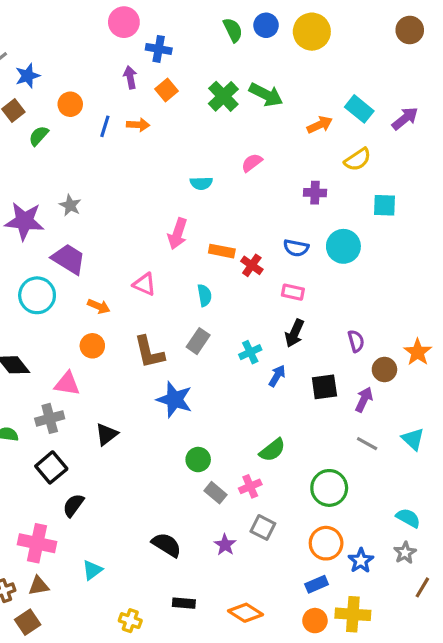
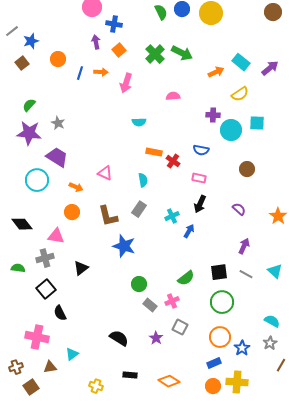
green semicircle: (39, 136) -> (29, 105), moved
pink semicircle: (252, 163) -> (173, 96), turned 32
cyan semicircle: (201, 183) -> (139, 122), moved
pink arrow: (178, 234) -> (126, 83), moved
cyan circle: (343, 246) -> (231, 130), moved
purple semicircle: (356, 341) -> (239, 209), turned -32
brown circle: (384, 370) -> (247, 169), moved
black square: (324, 387) -> (219, 272), moved
black semicircle: (73, 505) -> (60, 313), turned -63
brown triangle: (39, 586) -> (50, 367), moved

